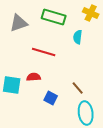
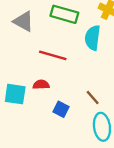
gray triangle: (19, 23) -> (23, 21), turned 48
cyan semicircle: (78, 37) -> (93, 38), size x1.5

